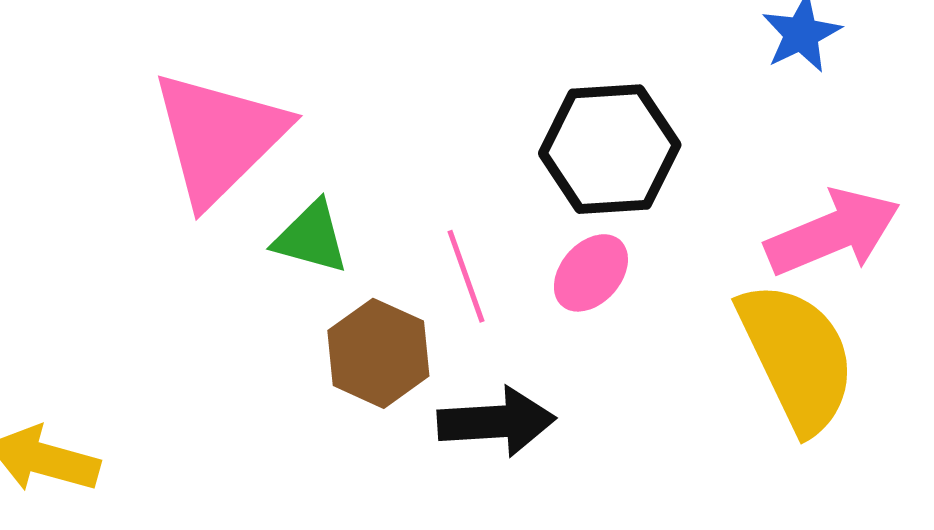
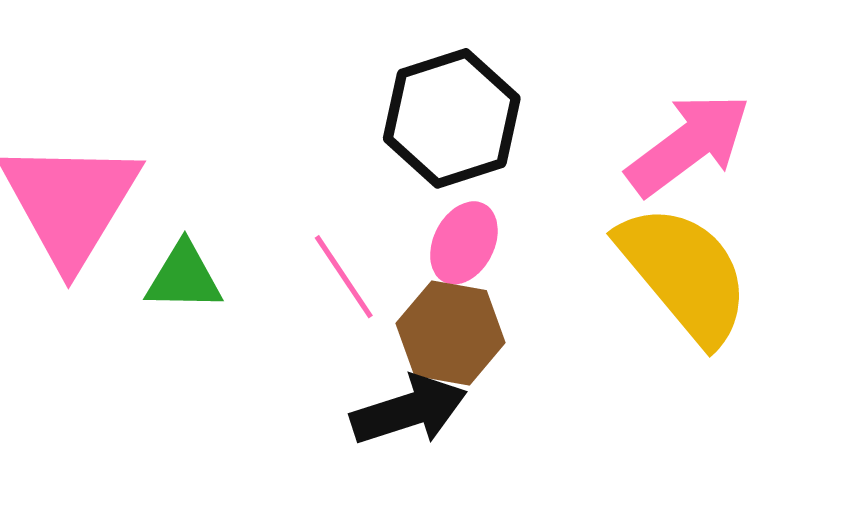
brown hexagon: (378, 353) -> (451, 333), moved

